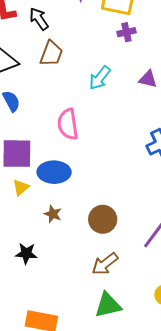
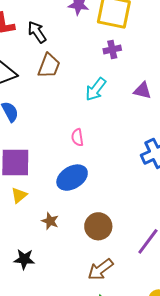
purple cross: (126, 32) -> (112, 49), moved
pink semicircle: (68, 124) -> (77, 137), moved, size x0.6
blue ellipse: (54, 172) -> (72, 178), moved, turned -32

